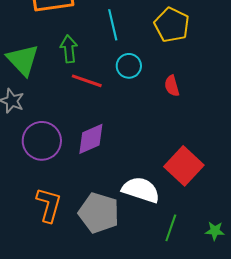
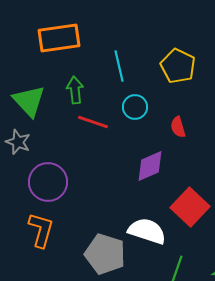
purple diamond: (91, 139) -> (150, 166), moved
orange L-shape: (49, 205) -> (41, 230), moved

